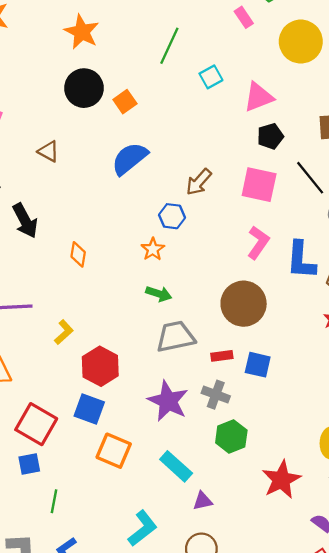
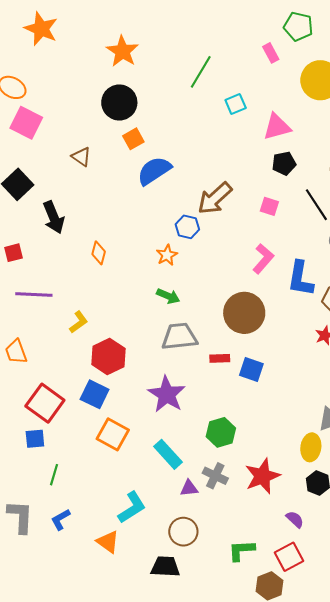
orange square: (125, 102) -> (133, 139), moved
brown arrow: (199, 182) -> (215, 198), size x1.4
pink square: (259, 185) -> (269, 206), size x0.6
gray cross: (216, 395) -> (215, 476), moved

